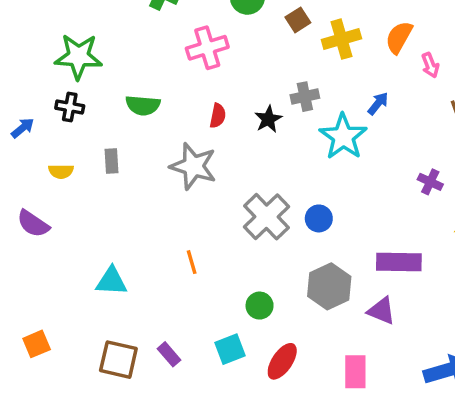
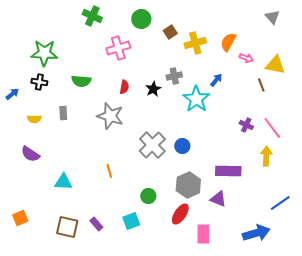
pink arrow: (430, 65) -> (246, 58), turned -48
purple semicircle: (33, 224) -> (30, 154), moved
red ellipse: (282, 361) -> (180, 214), moved

